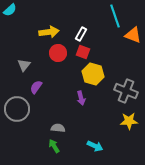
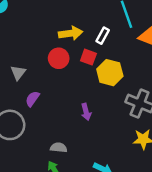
yellow arrow: (49, 32) -> (71, 33), moved
white rectangle: (81, 34) -> (103, 36), moved
yellow hexagon: (93, 74) -> (110, 73), moved

